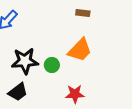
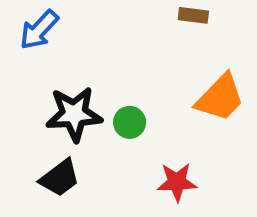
orange trapezoid: (80, 50) -> (220, 98), moved

